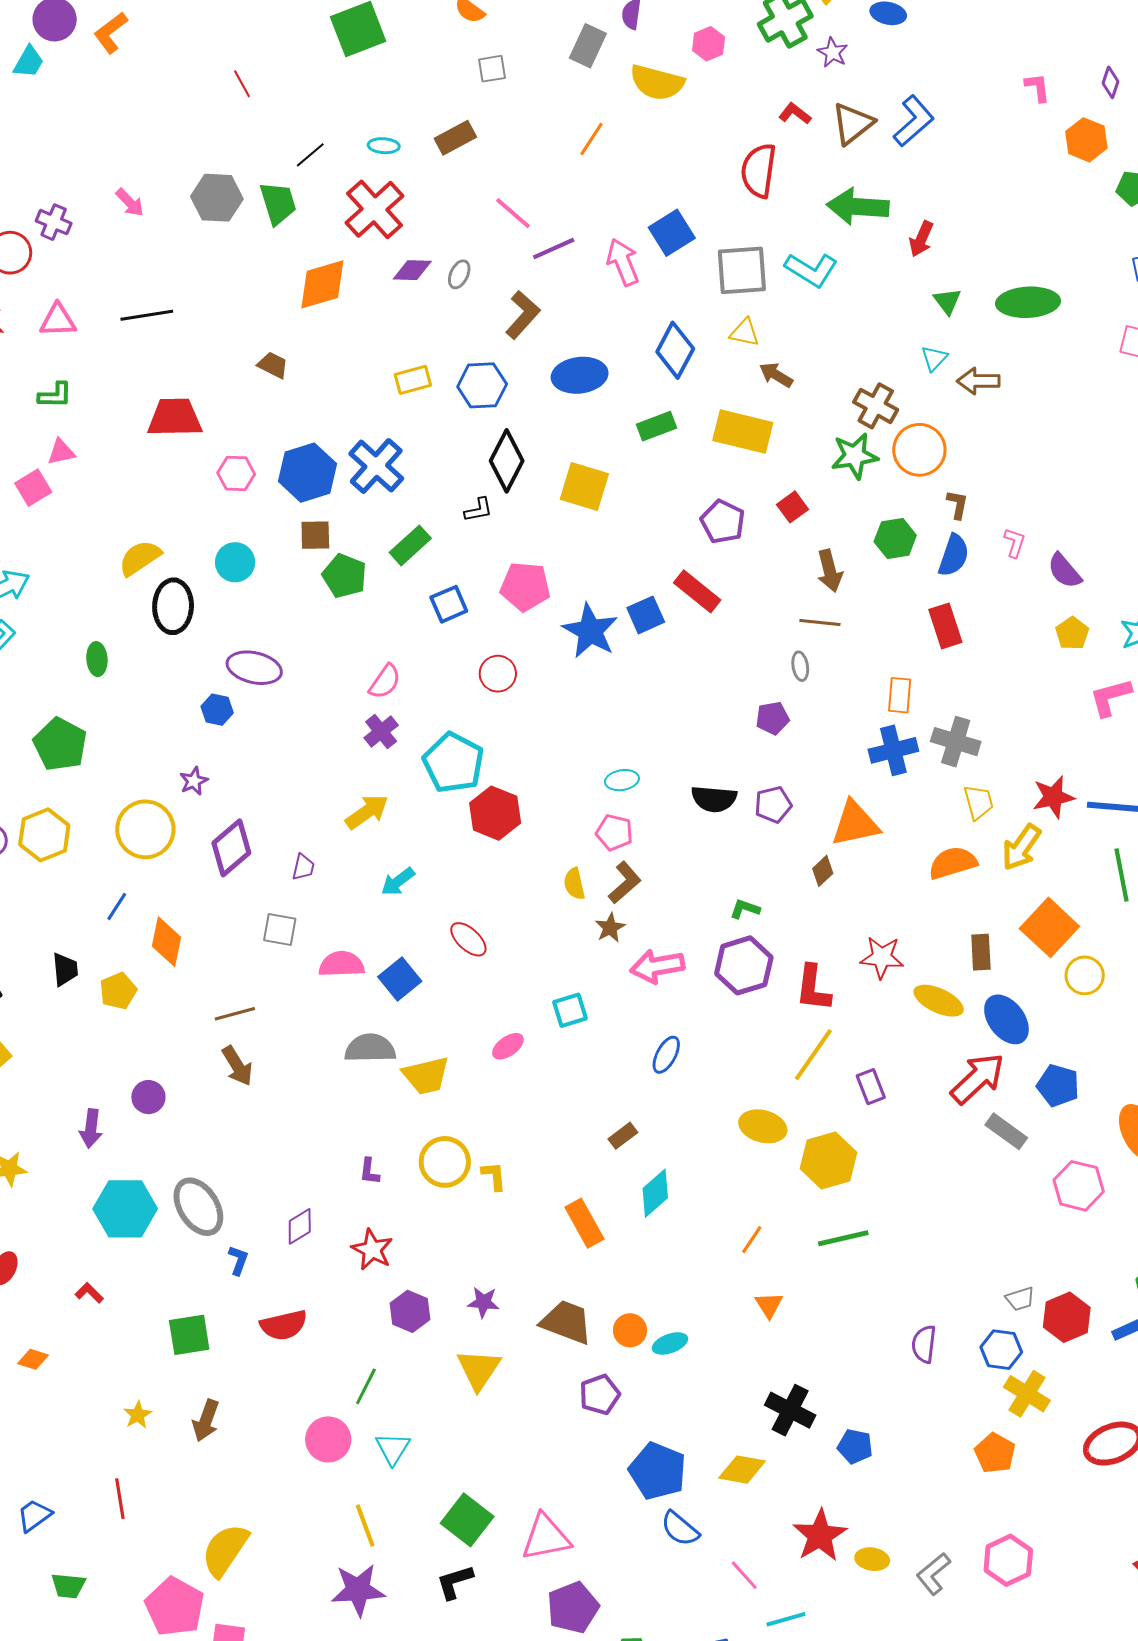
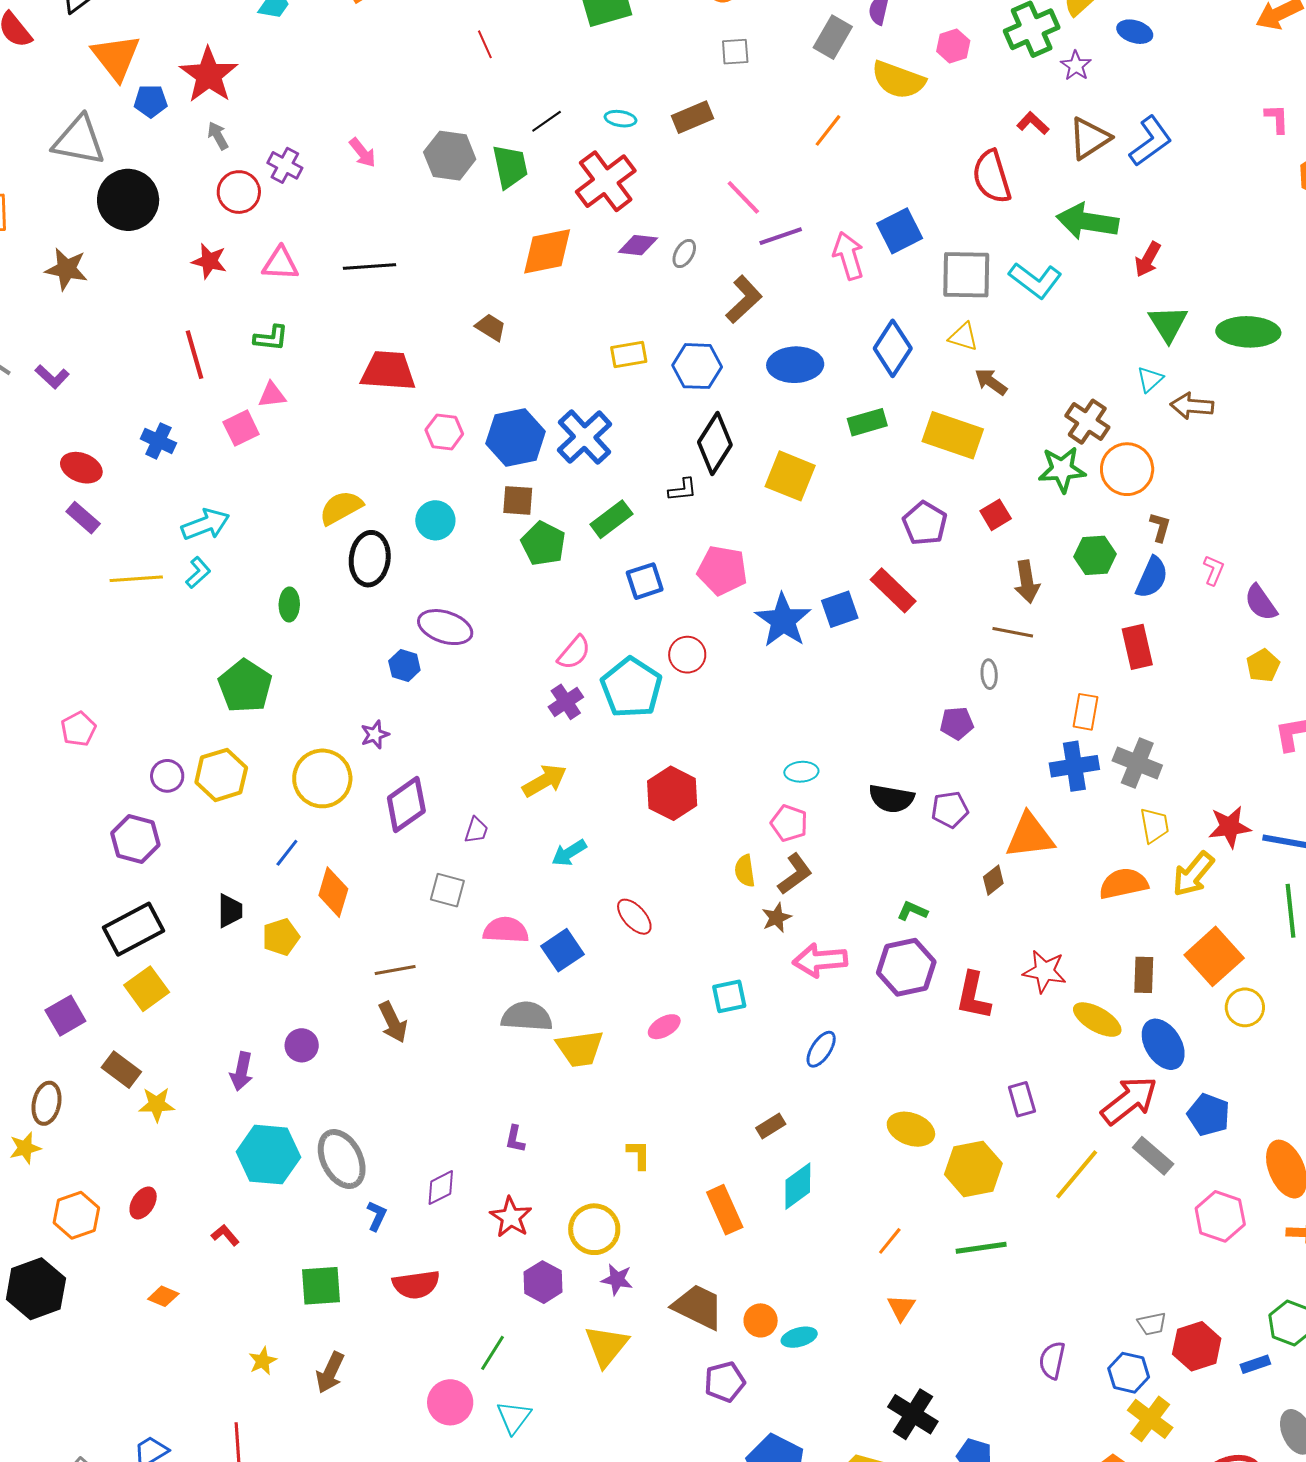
red semicircle: (759, 171) -> (992, 177), turned -30
green triangle: (947, 301) -> (1168, 324), size x1.4
cyan pentagon: (454, 763) -> (631, 688), moved
yellow line: (813, 1055) -> (1077, 1174), moved
yellow circle: (445, 1162) -> (594, 1229), moved

